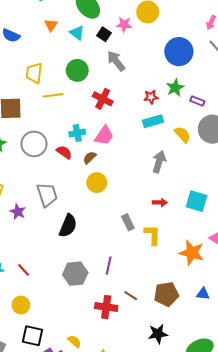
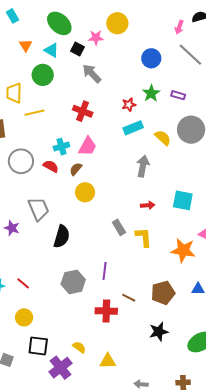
blue circle: (179, 52) -> (151, 58), size x0.7
green circle: (77, 70) -> (43, 75), moved
purple rectangle: (197, 101) -> (178, 95), moved

